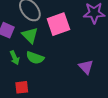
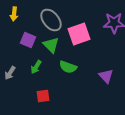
green arrow: (15, 58) -> (36, 67), turned 56
green semicircle: (35, 58) -> (68, 67), moved

